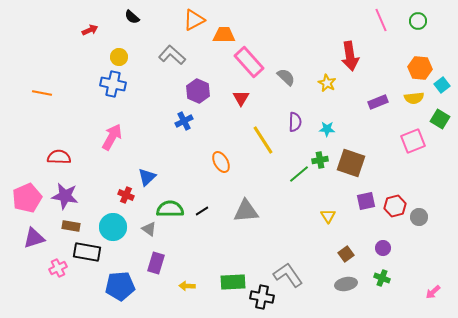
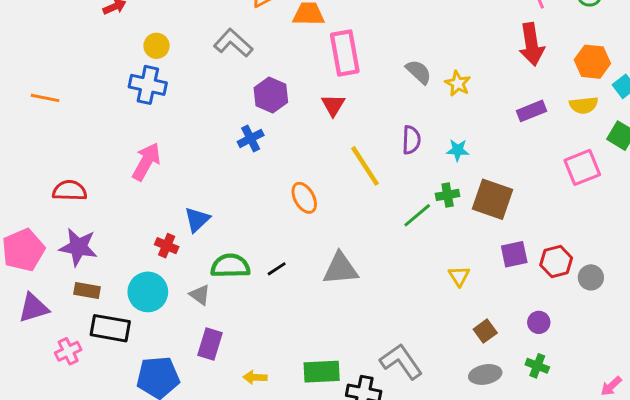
red arrow: (350, 56) -> (532, 44), moved
pink rectangle: (249, 62) -> (345, 53), turned 32
gray semicircle: (286, 77) -> (419, 72), moved

